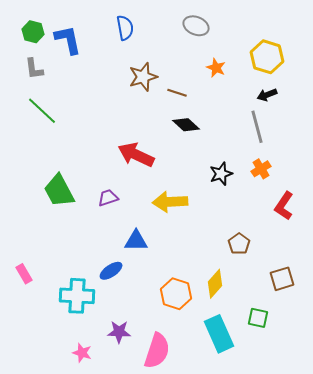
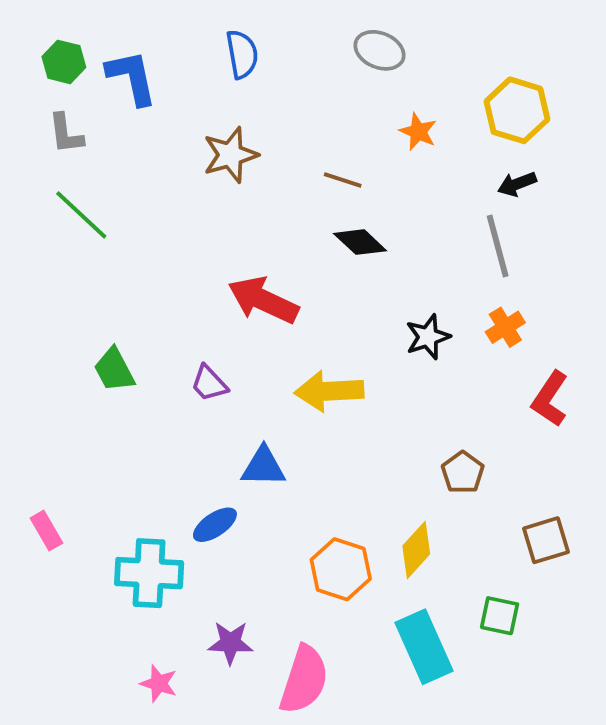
brown star: (143, 77) -> (230, 155), moved
green trapezoid: (59, 191) -> (114, 370), size x0.7
purple trapezoid: (108, 198) -> (209, 383), turned -115

